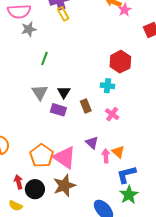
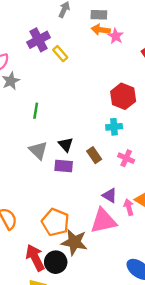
yellow rectangle: (63, 14) -> (60, 54), moved
pink triangle: (65, 157) -> (103, 221), moved, turned -35
red arrow: (18, 182) -> (35, 258), size x1.6
brown star: (64, 186) -> (74, 242), moved, turned -30

